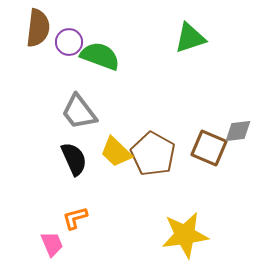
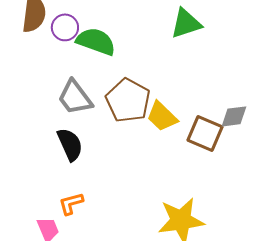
yellow trapezoid: (116, 152) -> (162, 116), moved
brown pentagon: (153, 154) -> (128, 100), moved

